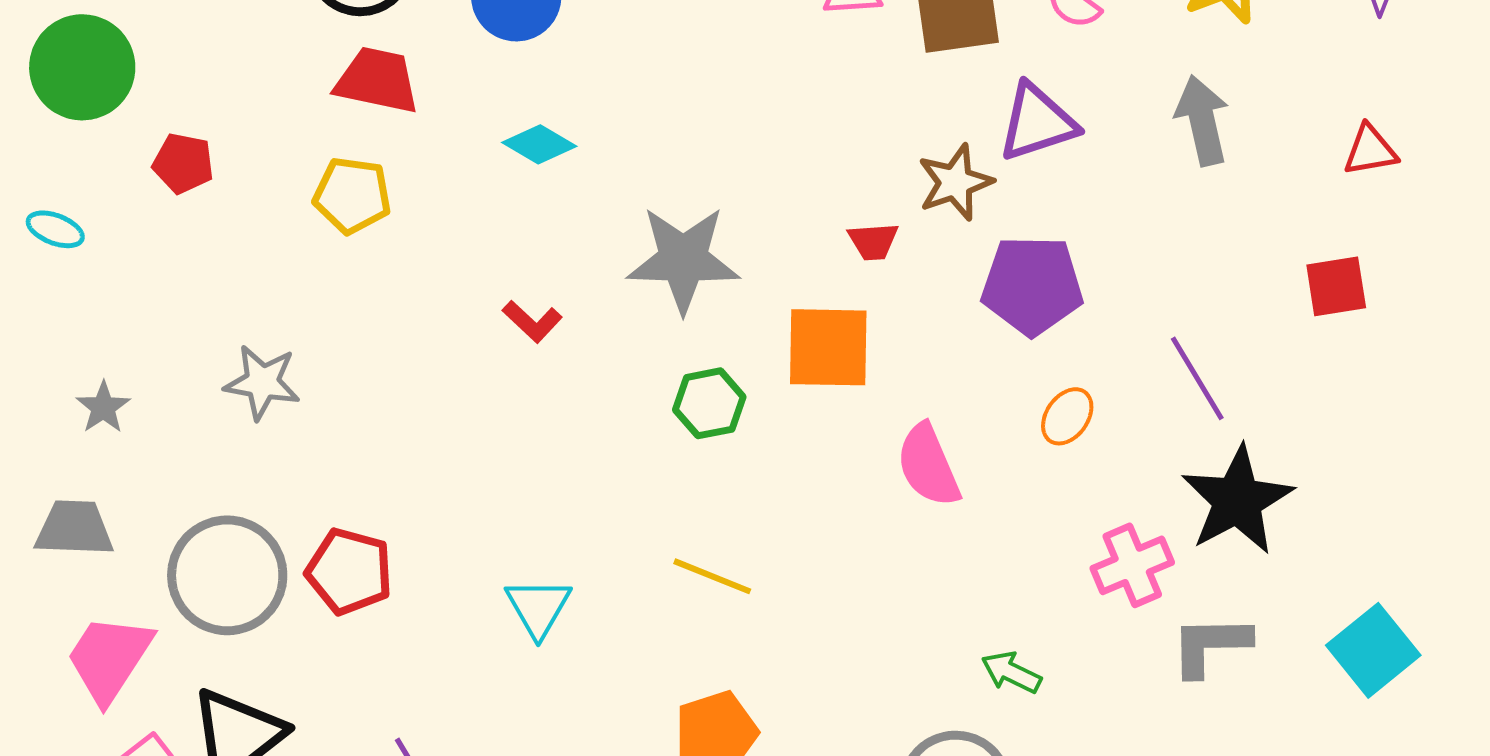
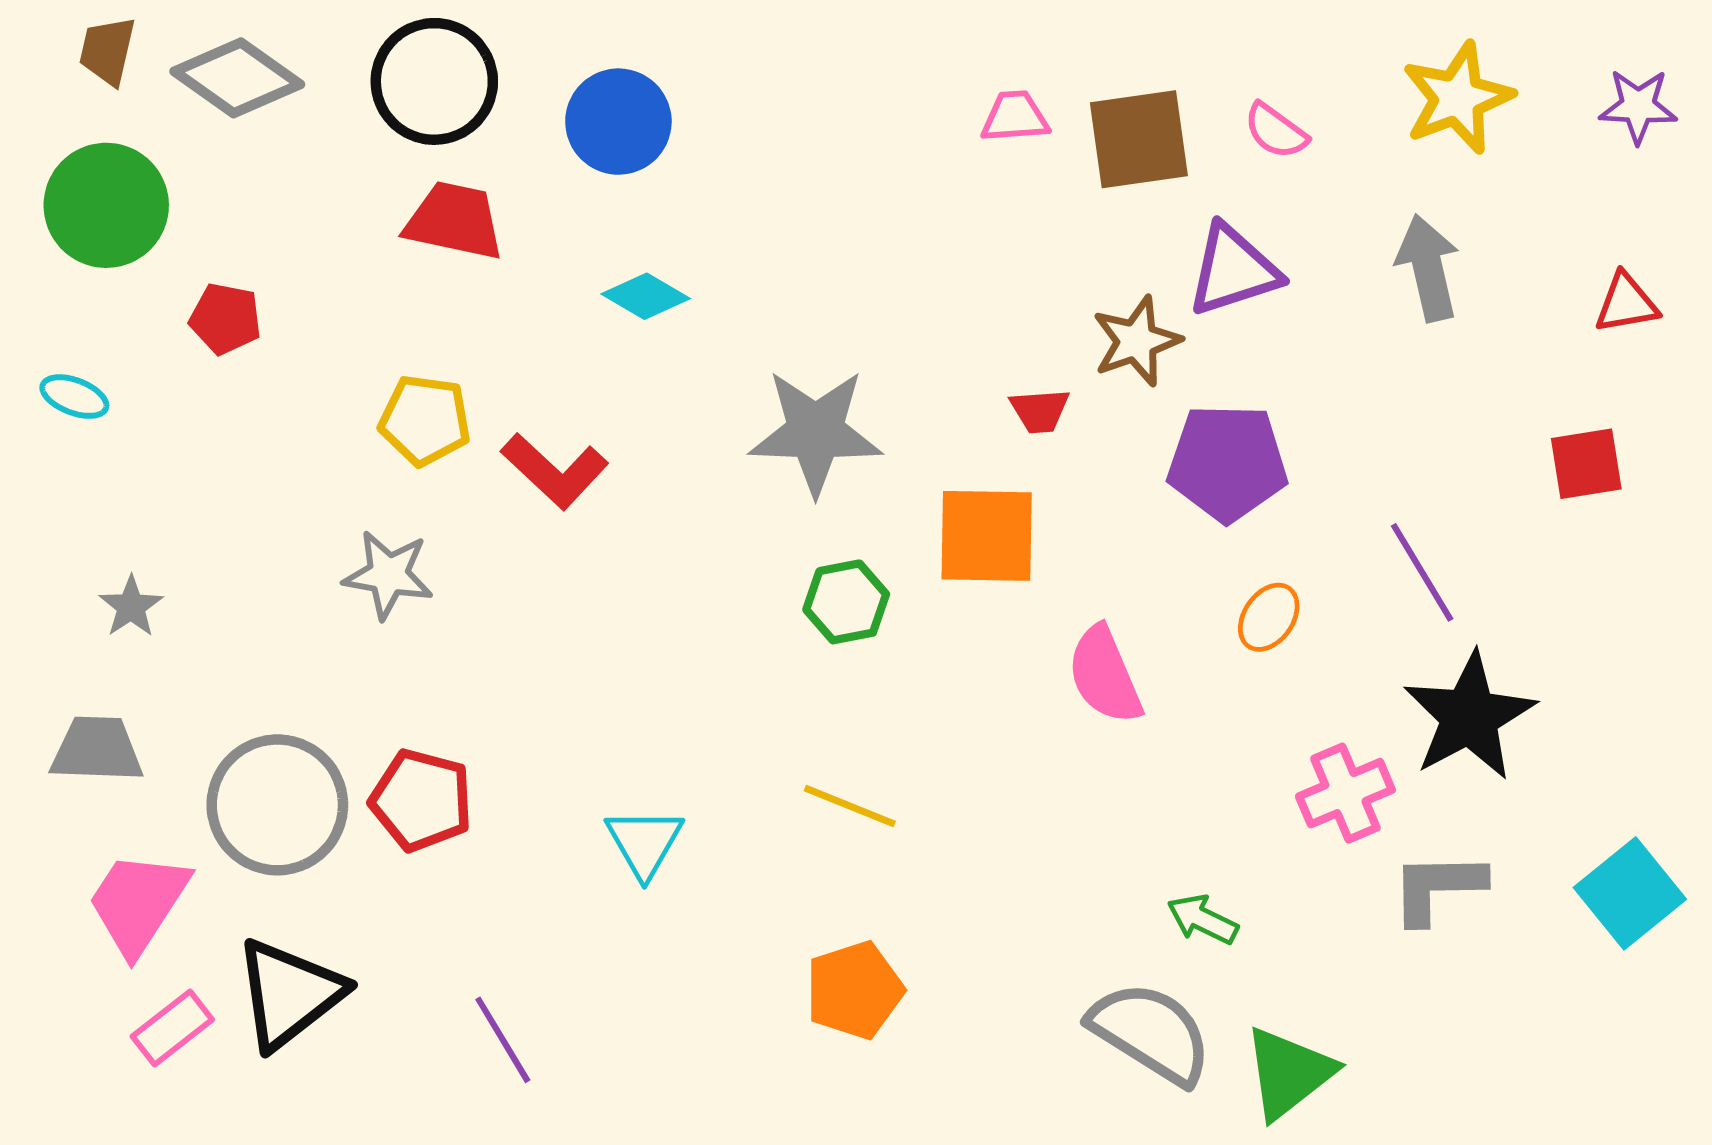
yellow pentagon: (352, 195) -> (425, 420), moved
red L-shape: (532, 321) -> (555, 471), moved, size x1.5
gray star: (262, 382) -> (388, 575), moved

